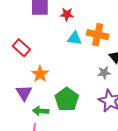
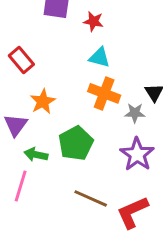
orange cross: (98, 35) -> (104, 93), moved

